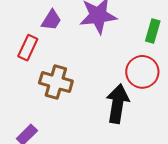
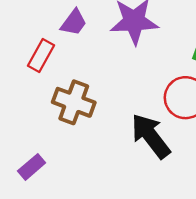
black arrow: (118, 104) -> (151, 136), turned -51

